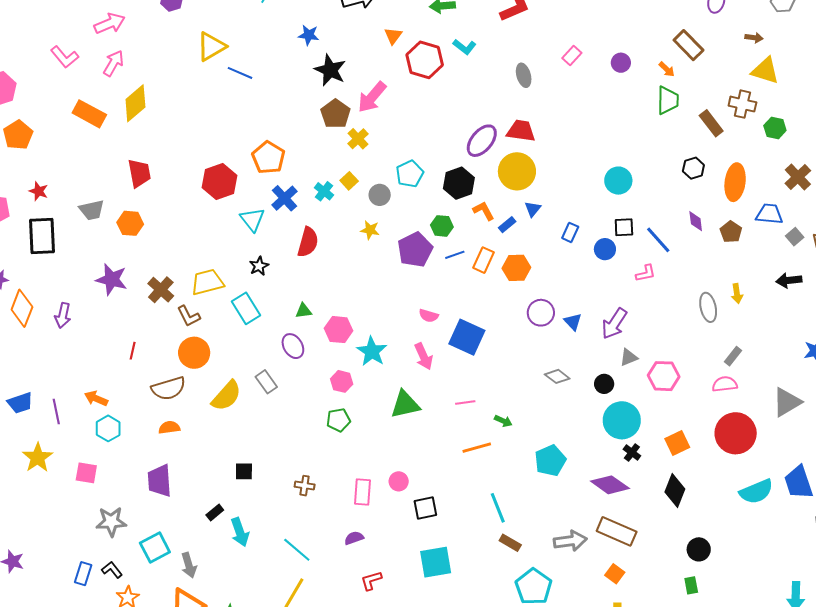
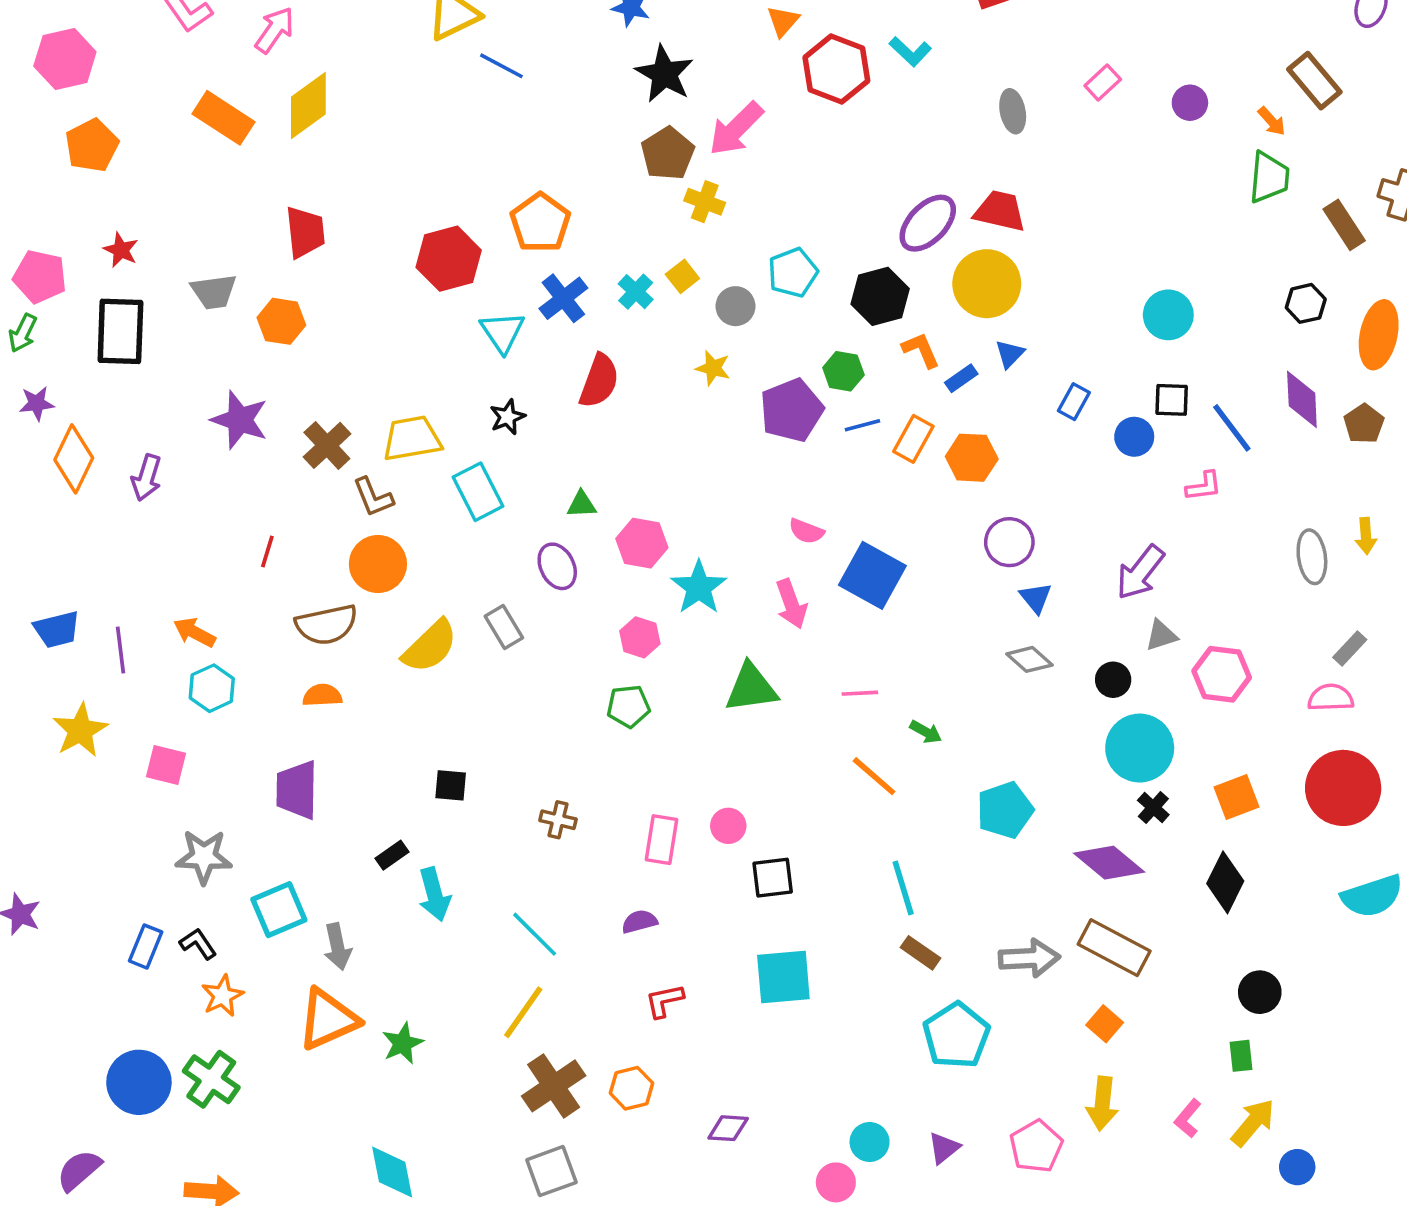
yellow cross: (358, 139) -> (705, 202), turned -30
purple diamond: (696, 221) -> (1302, 399), size x1.5
blue triangle: (573, 322) -> (1036, 598), moved
orange line: (477, 448) -> (874, 776), turned 52

